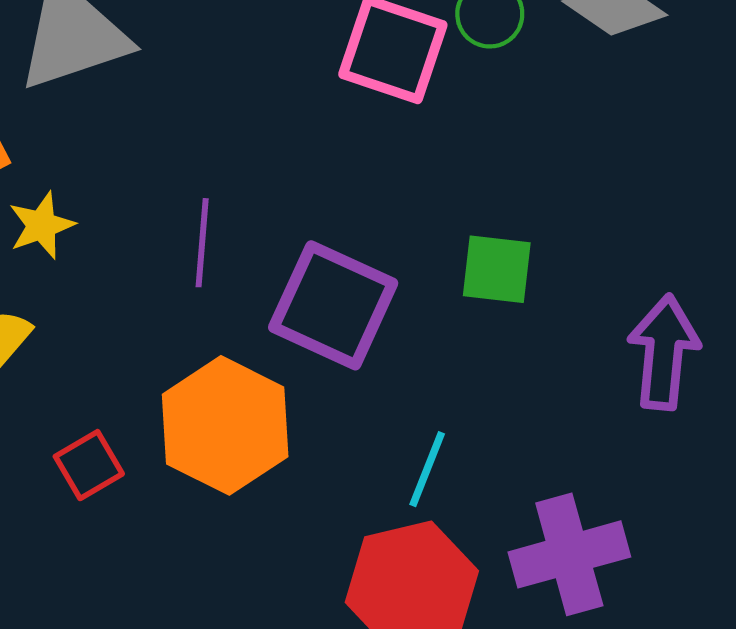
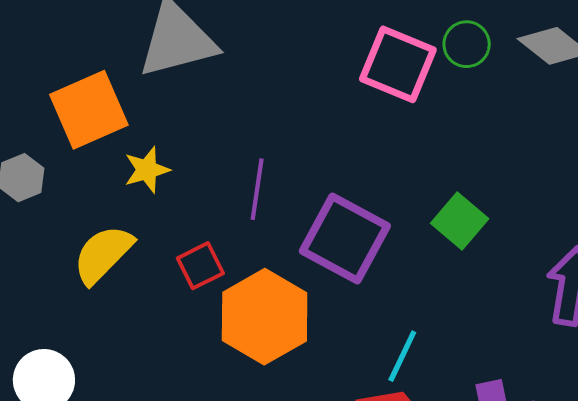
green square: (497, 269) -> (460, 221), turned 30
red square: (89, 465) -> (200, 266), moved

